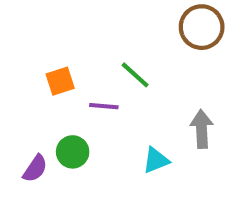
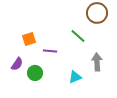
green line: (135, 75) -> (78, 36), moved
purple semicircle: (35, 169) -> (17, 64), moved

